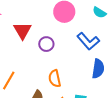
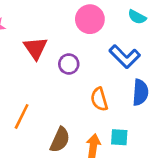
orange semicircle: (55, 79) -> (99, 99), moved

